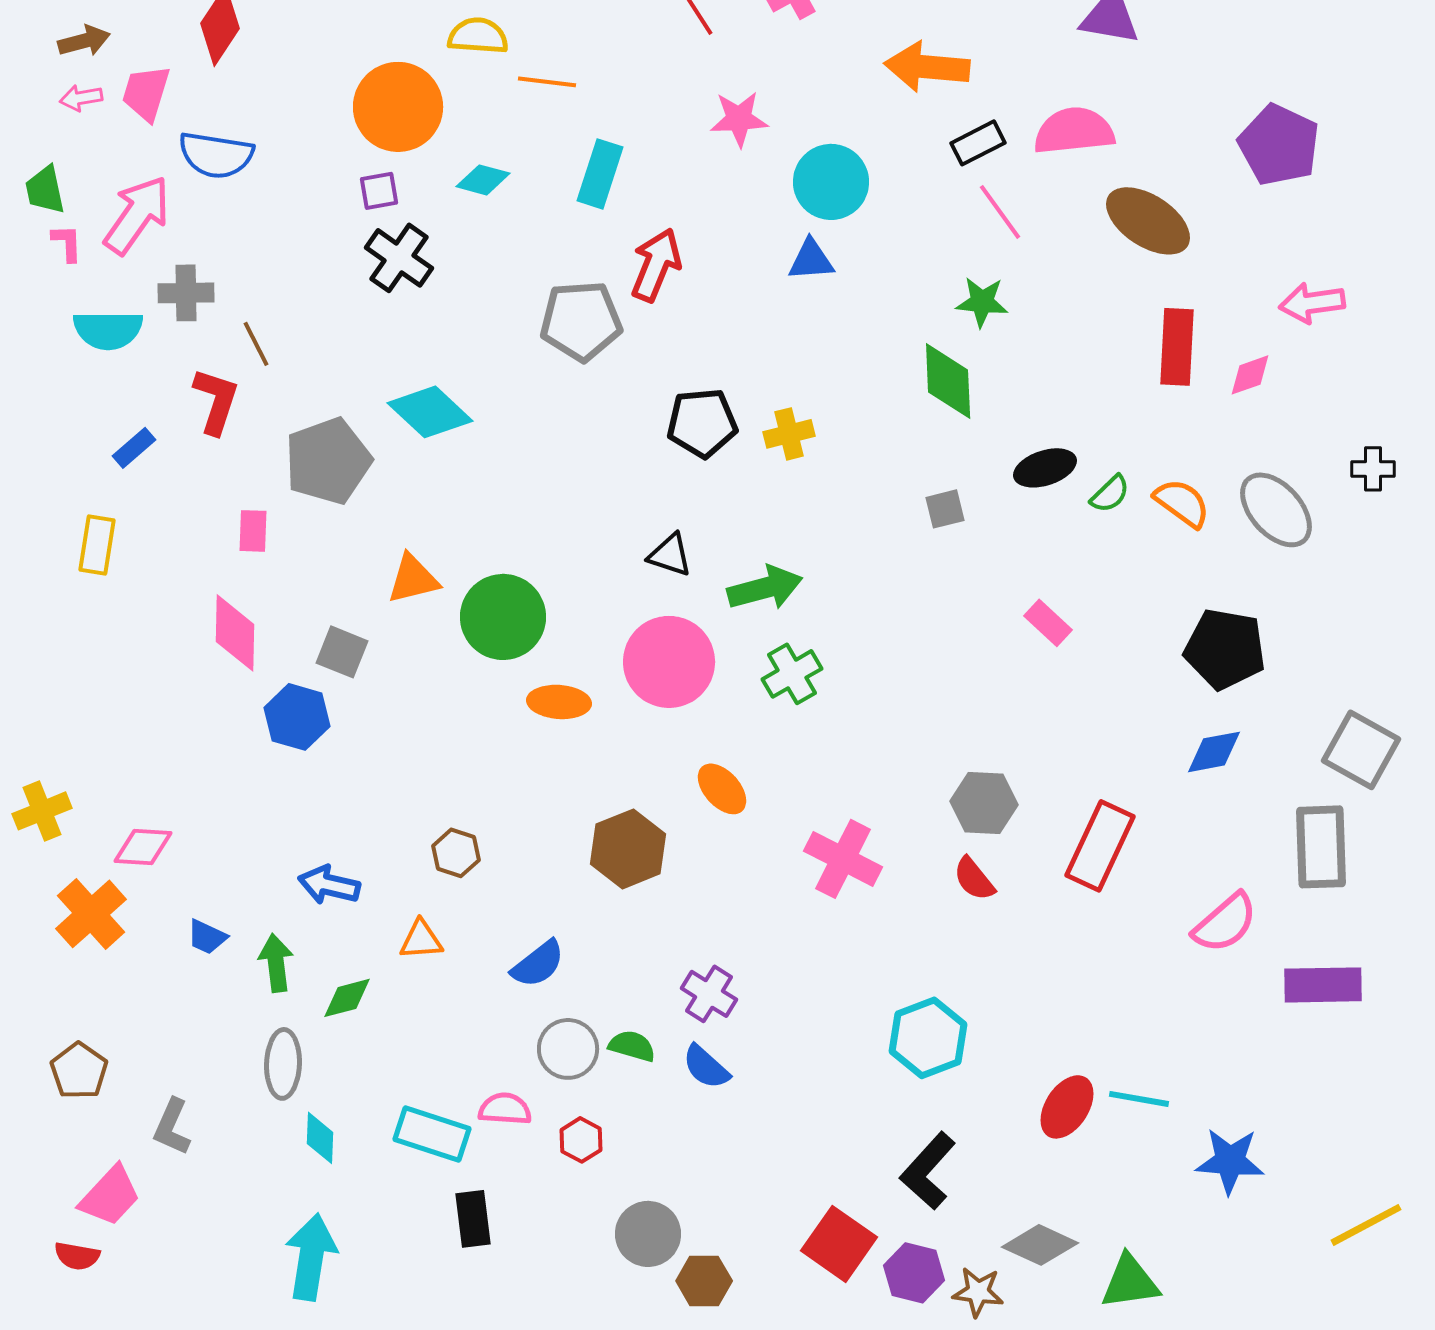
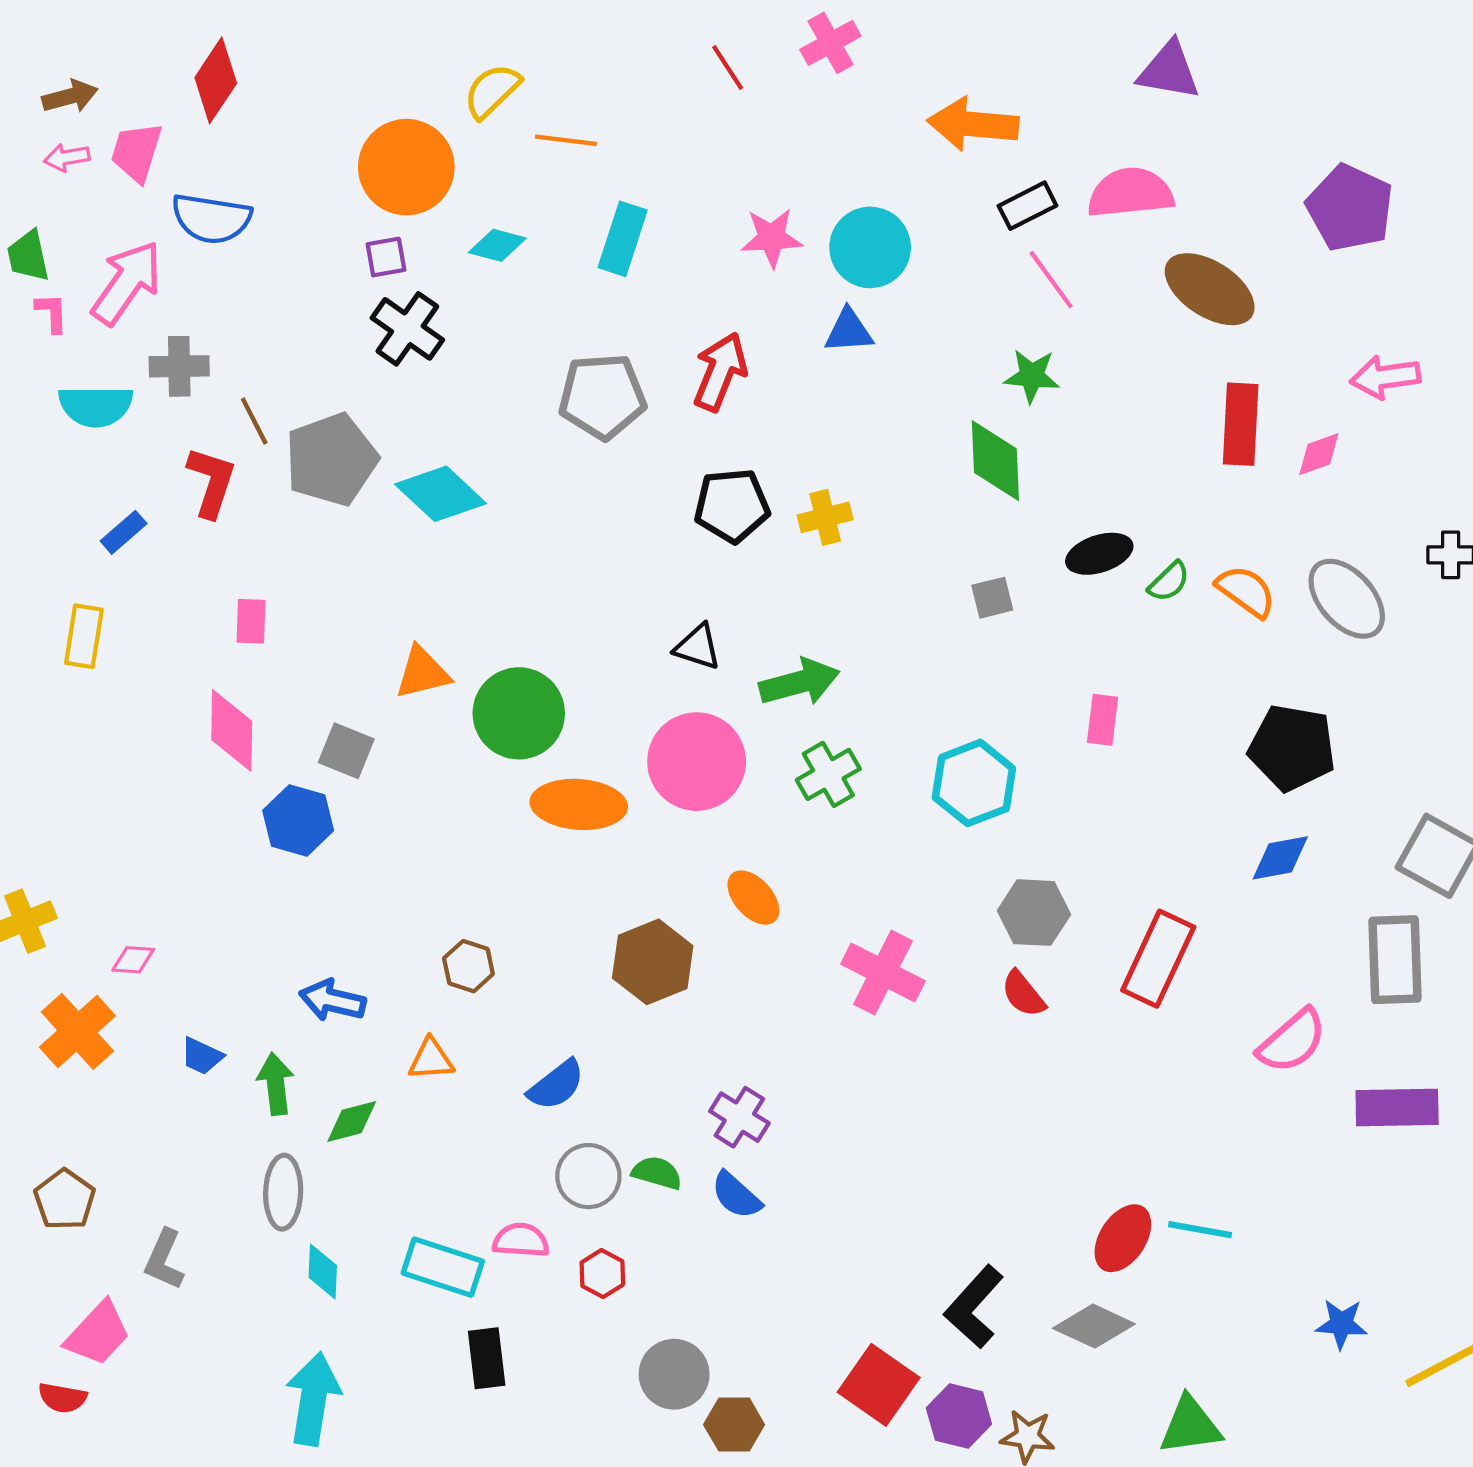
yellow semicircle: (478, 36) -> (492, 91), turned -48
pink star: (739, 119) -> (772, 238), moved
red arrow: (656, 265) -> (720, 372), moved
gray pentagon: (328, 461) -> (331, 460), moved
pink rectangle: (1048, 623) -> (1103, 720), turned 54
orange ellipse: (559, 702) -> (579, 804), size x1.4
pink diamond: (143, 847) -> (133, 960), size x0.7
cyan hexagon: (928, 1038) -> (974, 783), moved
blue star: (1230, 1161) -> (1341, 1324), moved, size x0.7
gray diamond: (1040, 1245) -> (1094, 1326), moved

